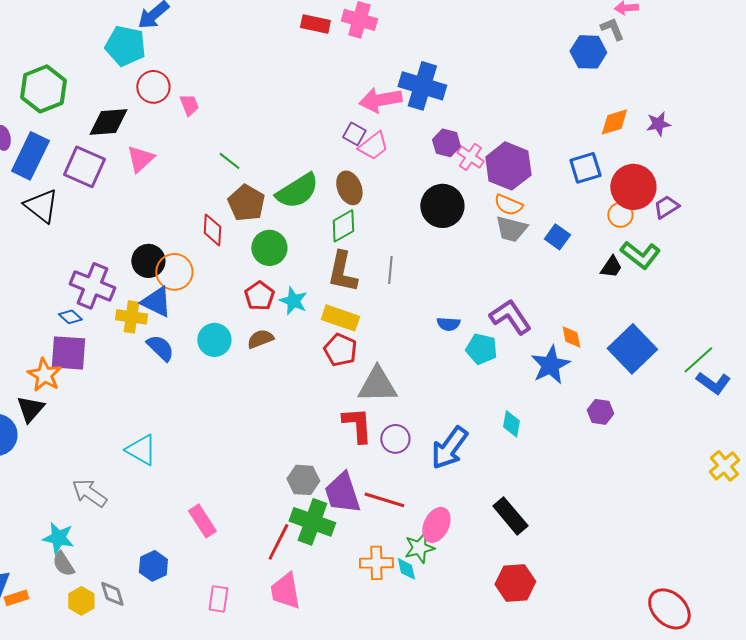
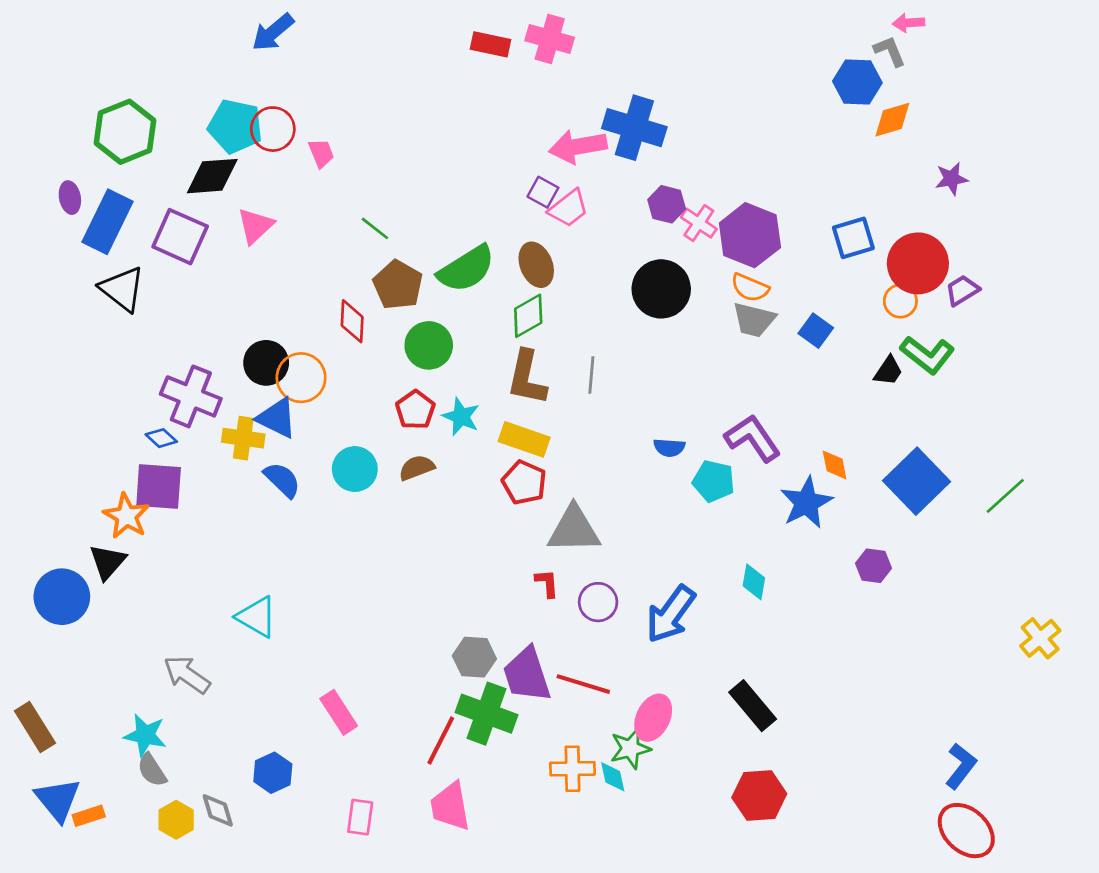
cyan pentagon: (125, 46) -> (235, 126), moved
orange diamond: (614, 122) -> (892, 120), moved
blue L-shape: (713, 383) -> (961, 766), moved, turned -88
red L-shape: (357, 425) -> (547, 583), size x0.6

